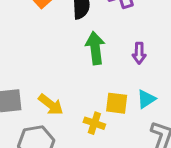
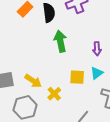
purple arrow: (139, 53) -> (97, 49), moved
yellow cross: (94, 123) -> (54, 94), moved, turned 32

